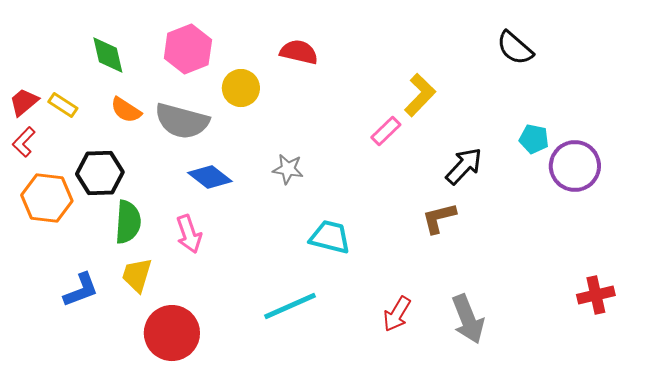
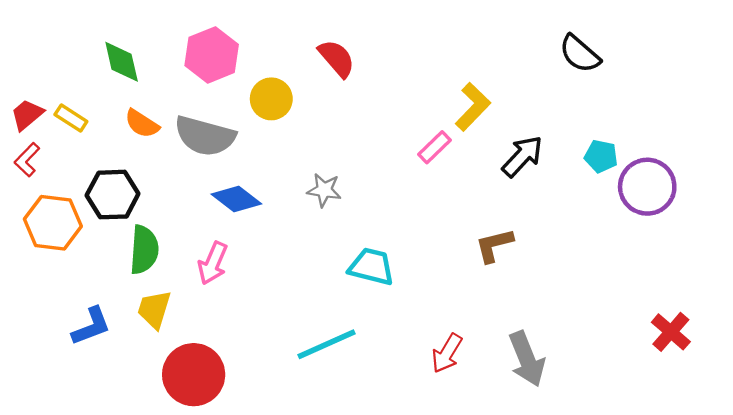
red semicircle: (299, 52) -> (337, 58), turned 36
black arrow: (464, 166) -> (522, 156), moved
pink arrow: (189, 234) -> (213, 263), turned 42
red cross: (596, 295) -> (671, 332), turned -36

